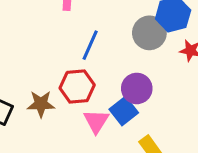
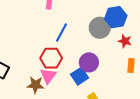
brown star: (41, 104) -> (35, 85), moved
pink triangle: (96, 121) -> (48, 76), moved

